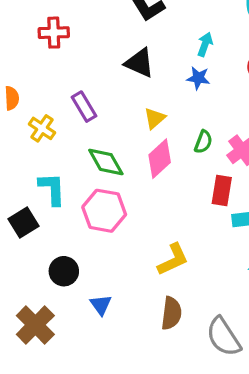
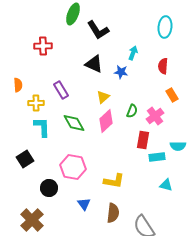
blue star: (198, 78) -> (121, 72), moved
yellow cross: (42, 128) -> (36, 103), turned -35
cyan L-shape: (52, 189) -> (42, 127), moved
pink hexagon: (104, 211) -> (73, 167), moved
yellow L-shape: (173, 259) -> (114, 181), turned 35
blue triangle: (101, 305) -> (84, 204), moved

